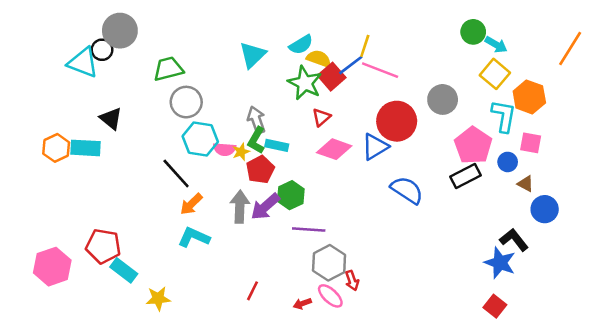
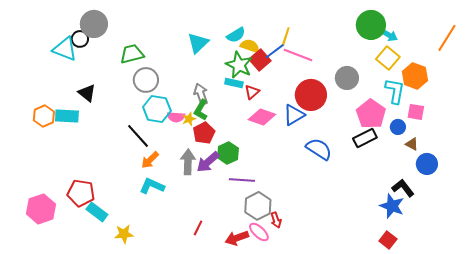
green circle: (473, 32) -> (371, 25), size x1.5
cyan rectangle: (277, 145) -> (234, 83), moved
red arrow: (302, 304) -> (237, 238), size x1.6

